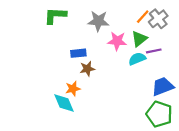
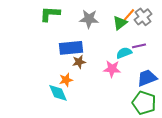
green triangle: (139, 39) -> (120, 23), moved
pink star: (117, 41) -> (112, 69), moved
blue rectangle: (78, 53) -> (71, 48), size x1.6

